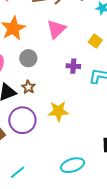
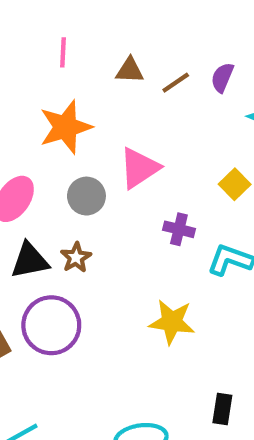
pink triangle: (56, 29) -> (139, 168), moved
yellow star: (58, 111) -> (172, 322), moved

